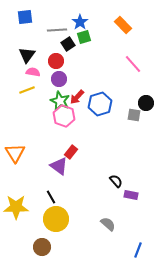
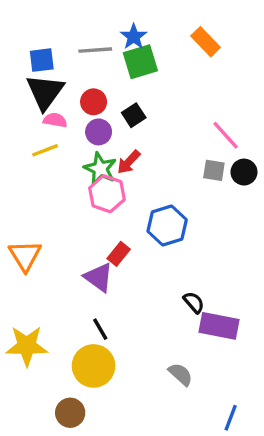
blue square: (25, 17) -> (42, 60), moved
green square: (84, 37) -> (140, 62), size x1.5
black square: (68, 44) -> (134, 115), moved
black triangle: (27, 55) -> (45, 92), size x1.4
pink line: (133, 64) -> (226, 135), moved
blue hexagon: (100, 104) -> (167, 226), moved
gray square: (134, 115) -> (214, 170), moved
purple rectangle: (131, 195) -> (219, 326), size x1.6
black line: (51, 197) -> (100, 329), moved

